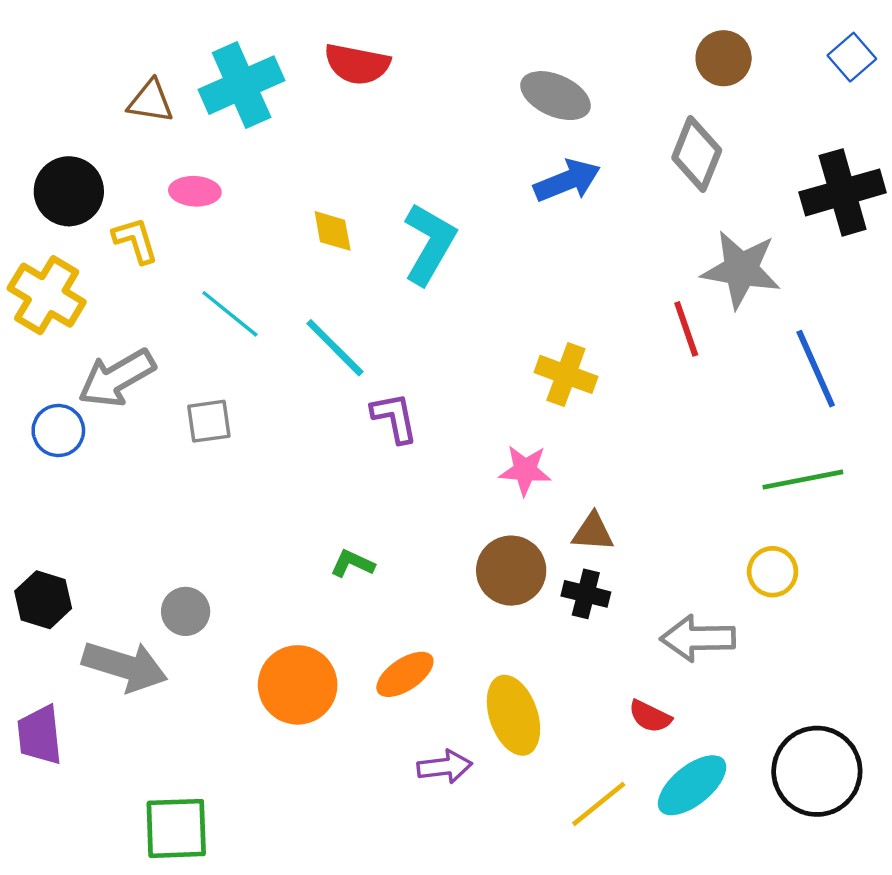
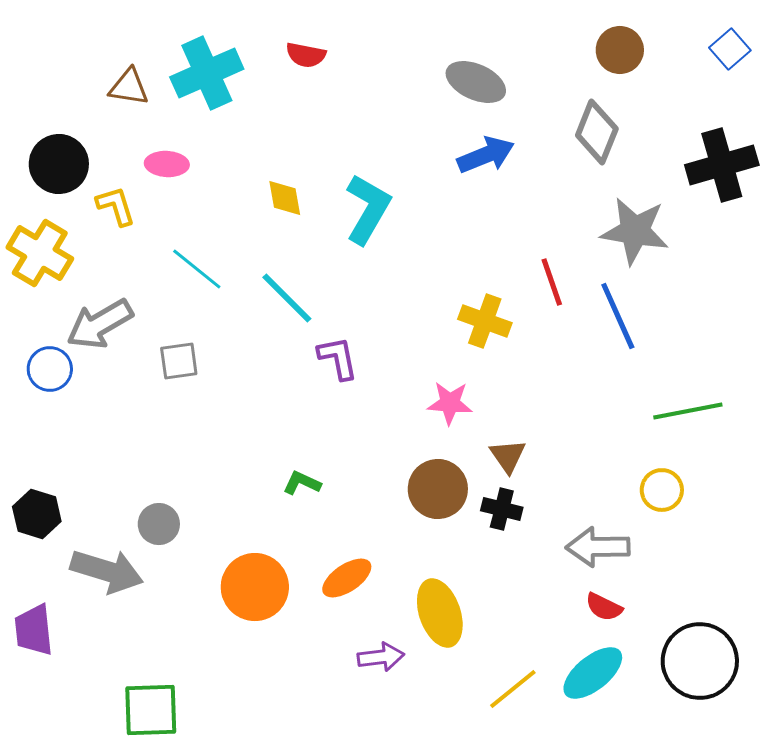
red semicircle: (357, 64) -> (306, 55), size x0.7
red line: (686, 329) -> (552, 282), moved
blue line: (816, 369) -> (618, 316), moved
brown triangle: (593, 532) -> (508, 456), turned 51
red semicircle: (650, 716) -> (604, 607), moved

